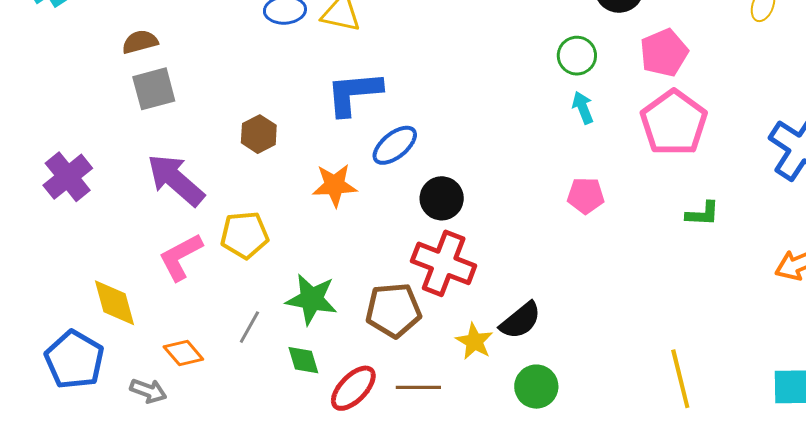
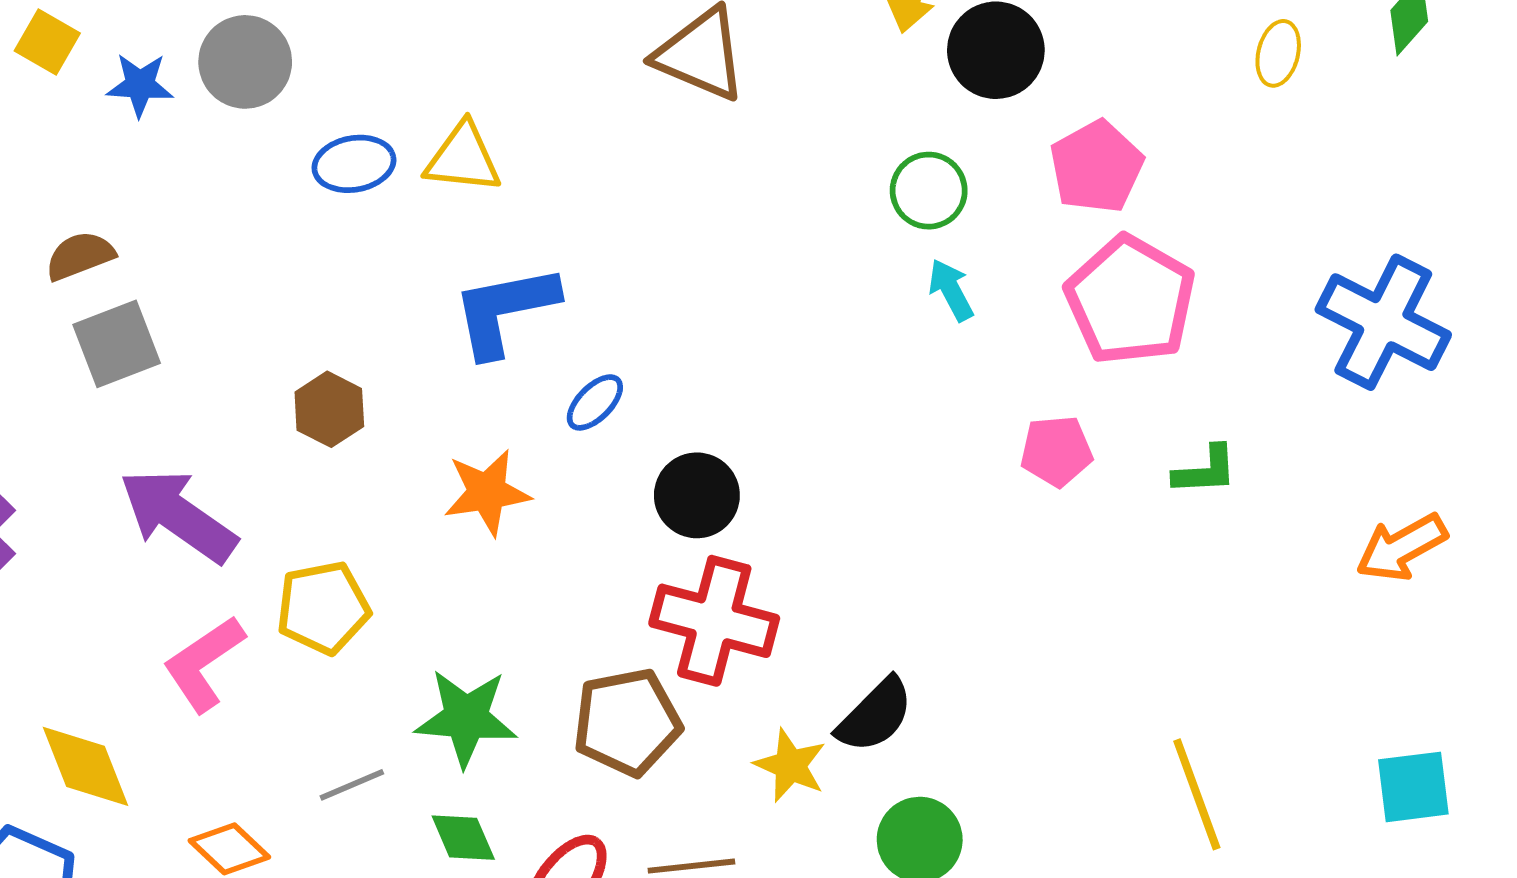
blue ellipse: (395, 145) -> (595, 402), size x0.7
pink pentagon: (586, 196) -> (1056, 451), moved
gray line: (249, 327) -> (352, 785), turned 44

